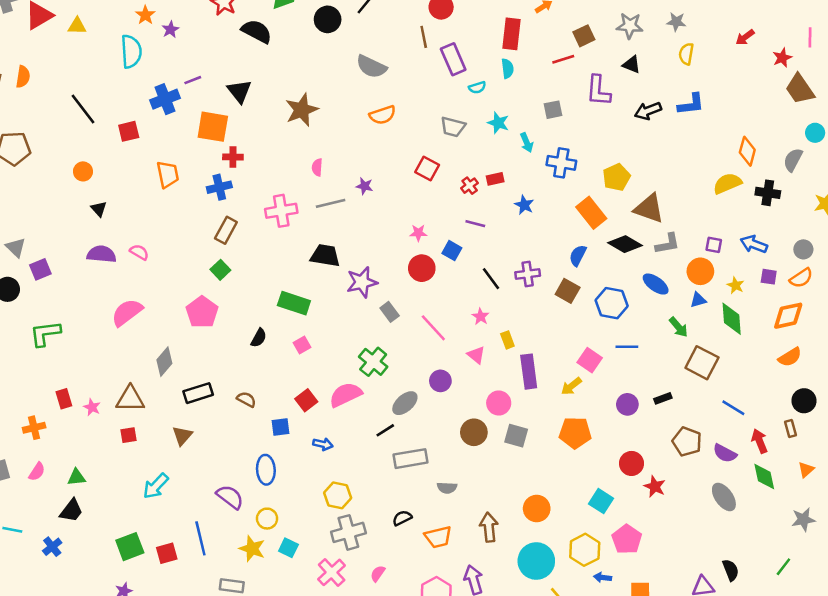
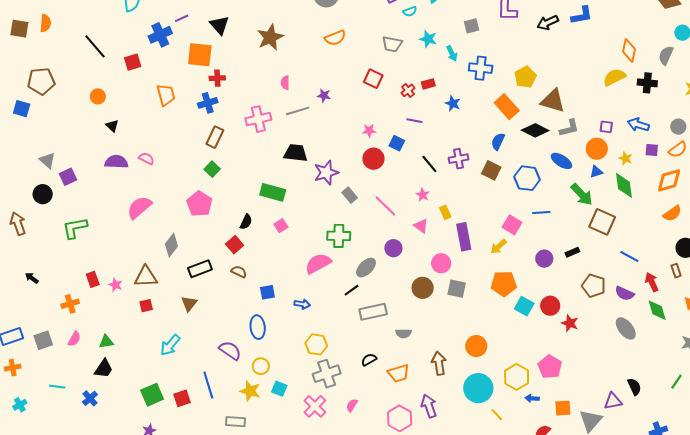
green arrow: (678, 327) -> (582, 194), size x1.4
green cross: (373, 362) -> (339, 236), turned -35
red square: (306, 400) -> (235, 245), moved
cyan square: (601, 501) -> (524, 306), moved

